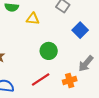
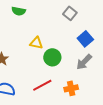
yellow triangle: (33, 19) -> (36, 43), moved
gray arrow: (86, 64) -> (84, 62), moved

